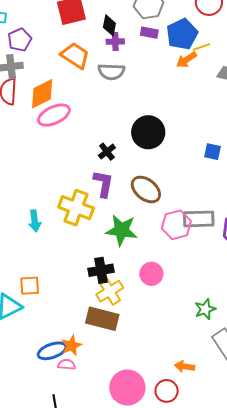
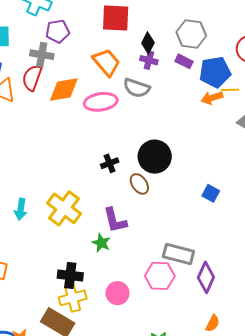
pink ellipse: (54, 115) -> (101, 102), moved
purple L-shape: (103, 184) -> (115, 220), moved, turned 140
brown ellipse: (146, 189) -> (139, 184), moved, size x0.7
pink hexagon: (176, 225) -> (160, 276), moved
green star: (122, 230) -> (101, 243), size x0.6

